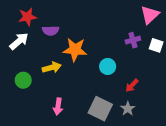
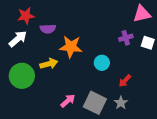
pink triangle: (150, 15) -> (142, 14), turned 30
green circle: (23, 80) -> (22, 76), size x1.6
pink arrow: (58, 107) -> (68, 101), moved, turned -140

